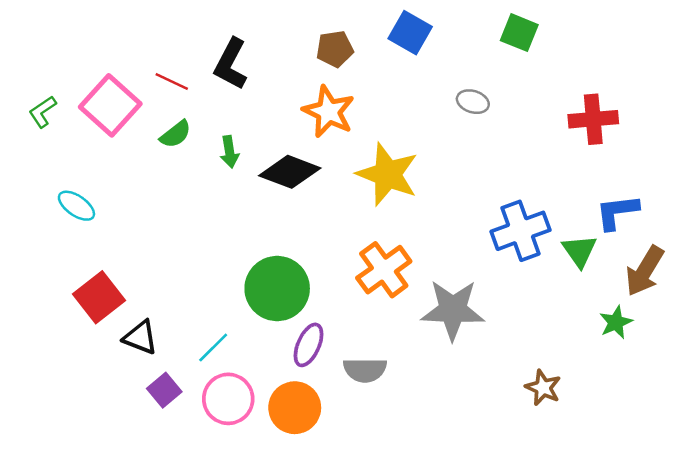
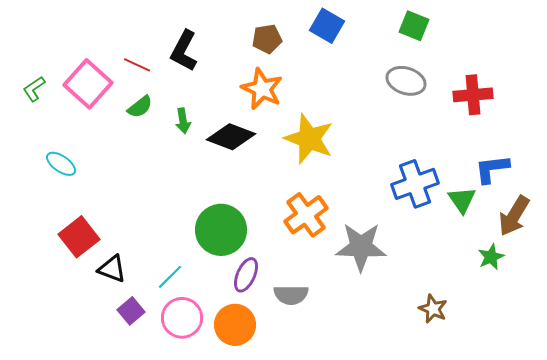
gray ellipse: (473, 102) -> (406, 81), moved, size x1.5

